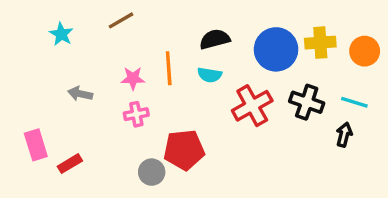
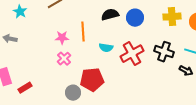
blue circle: (276, 49) -> (135, 18), moved, size x0.7
cyan semicircle: (210, 75) -> (106, 48), moved
gray arrow: (80, 94) -> (10, 39), moved
pink cross: (136, 114) -> (64, 59), turned -32
black arrow: (344, 135) -> (186, 71), turned 104

